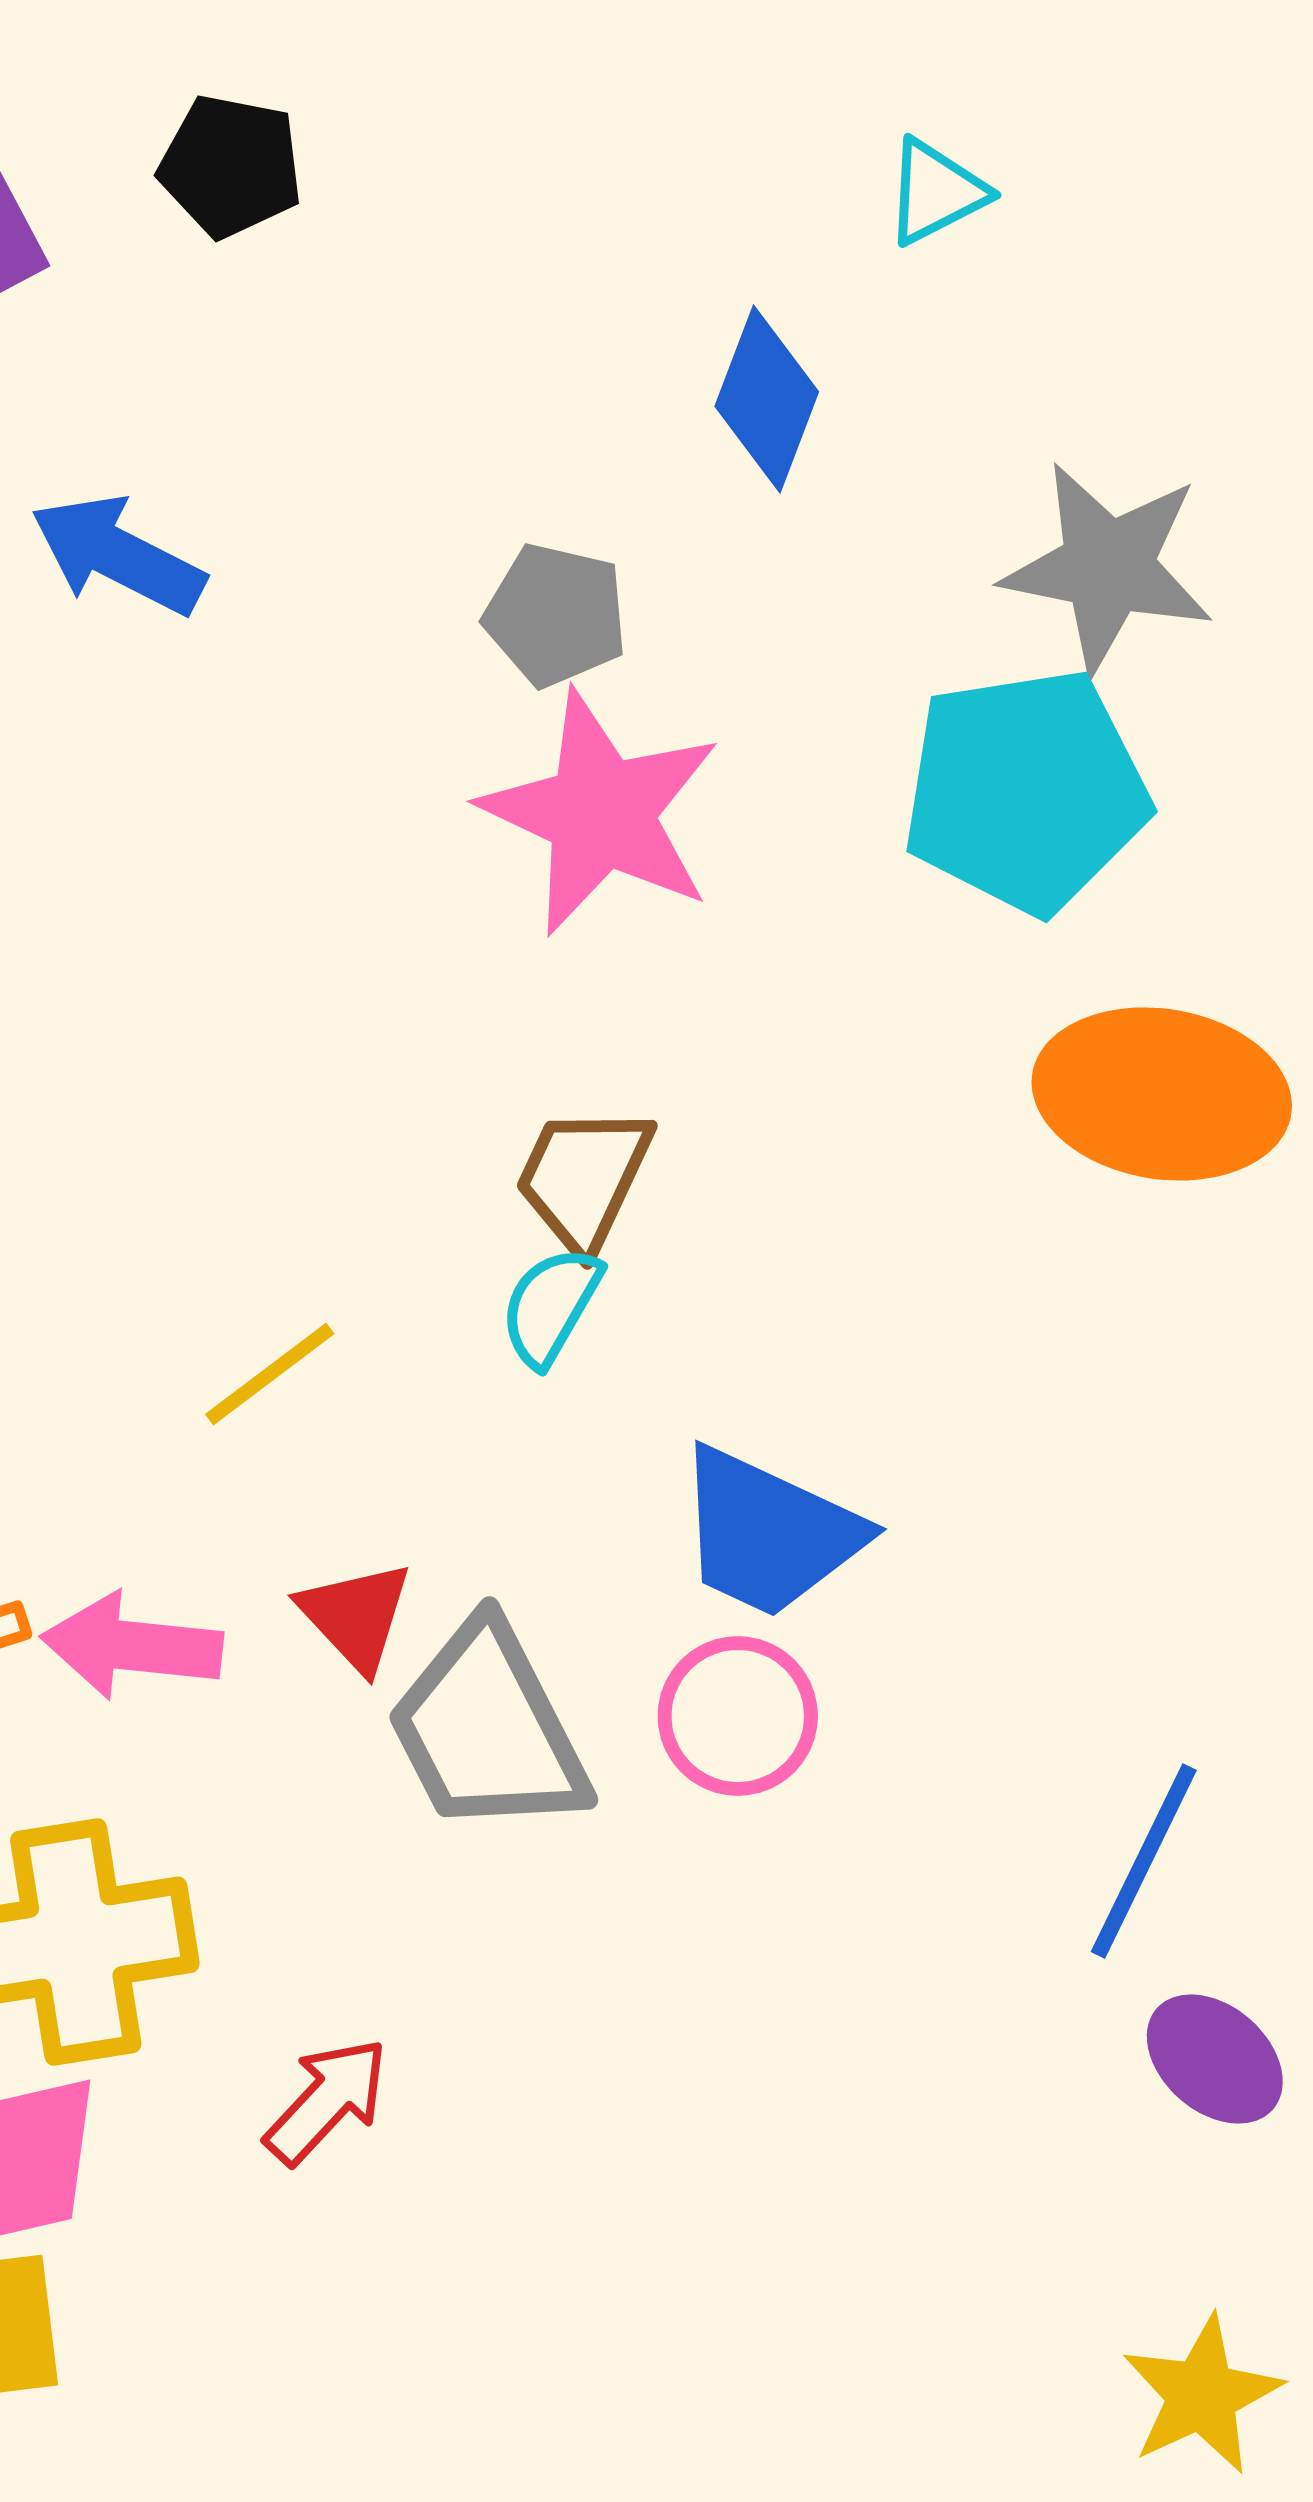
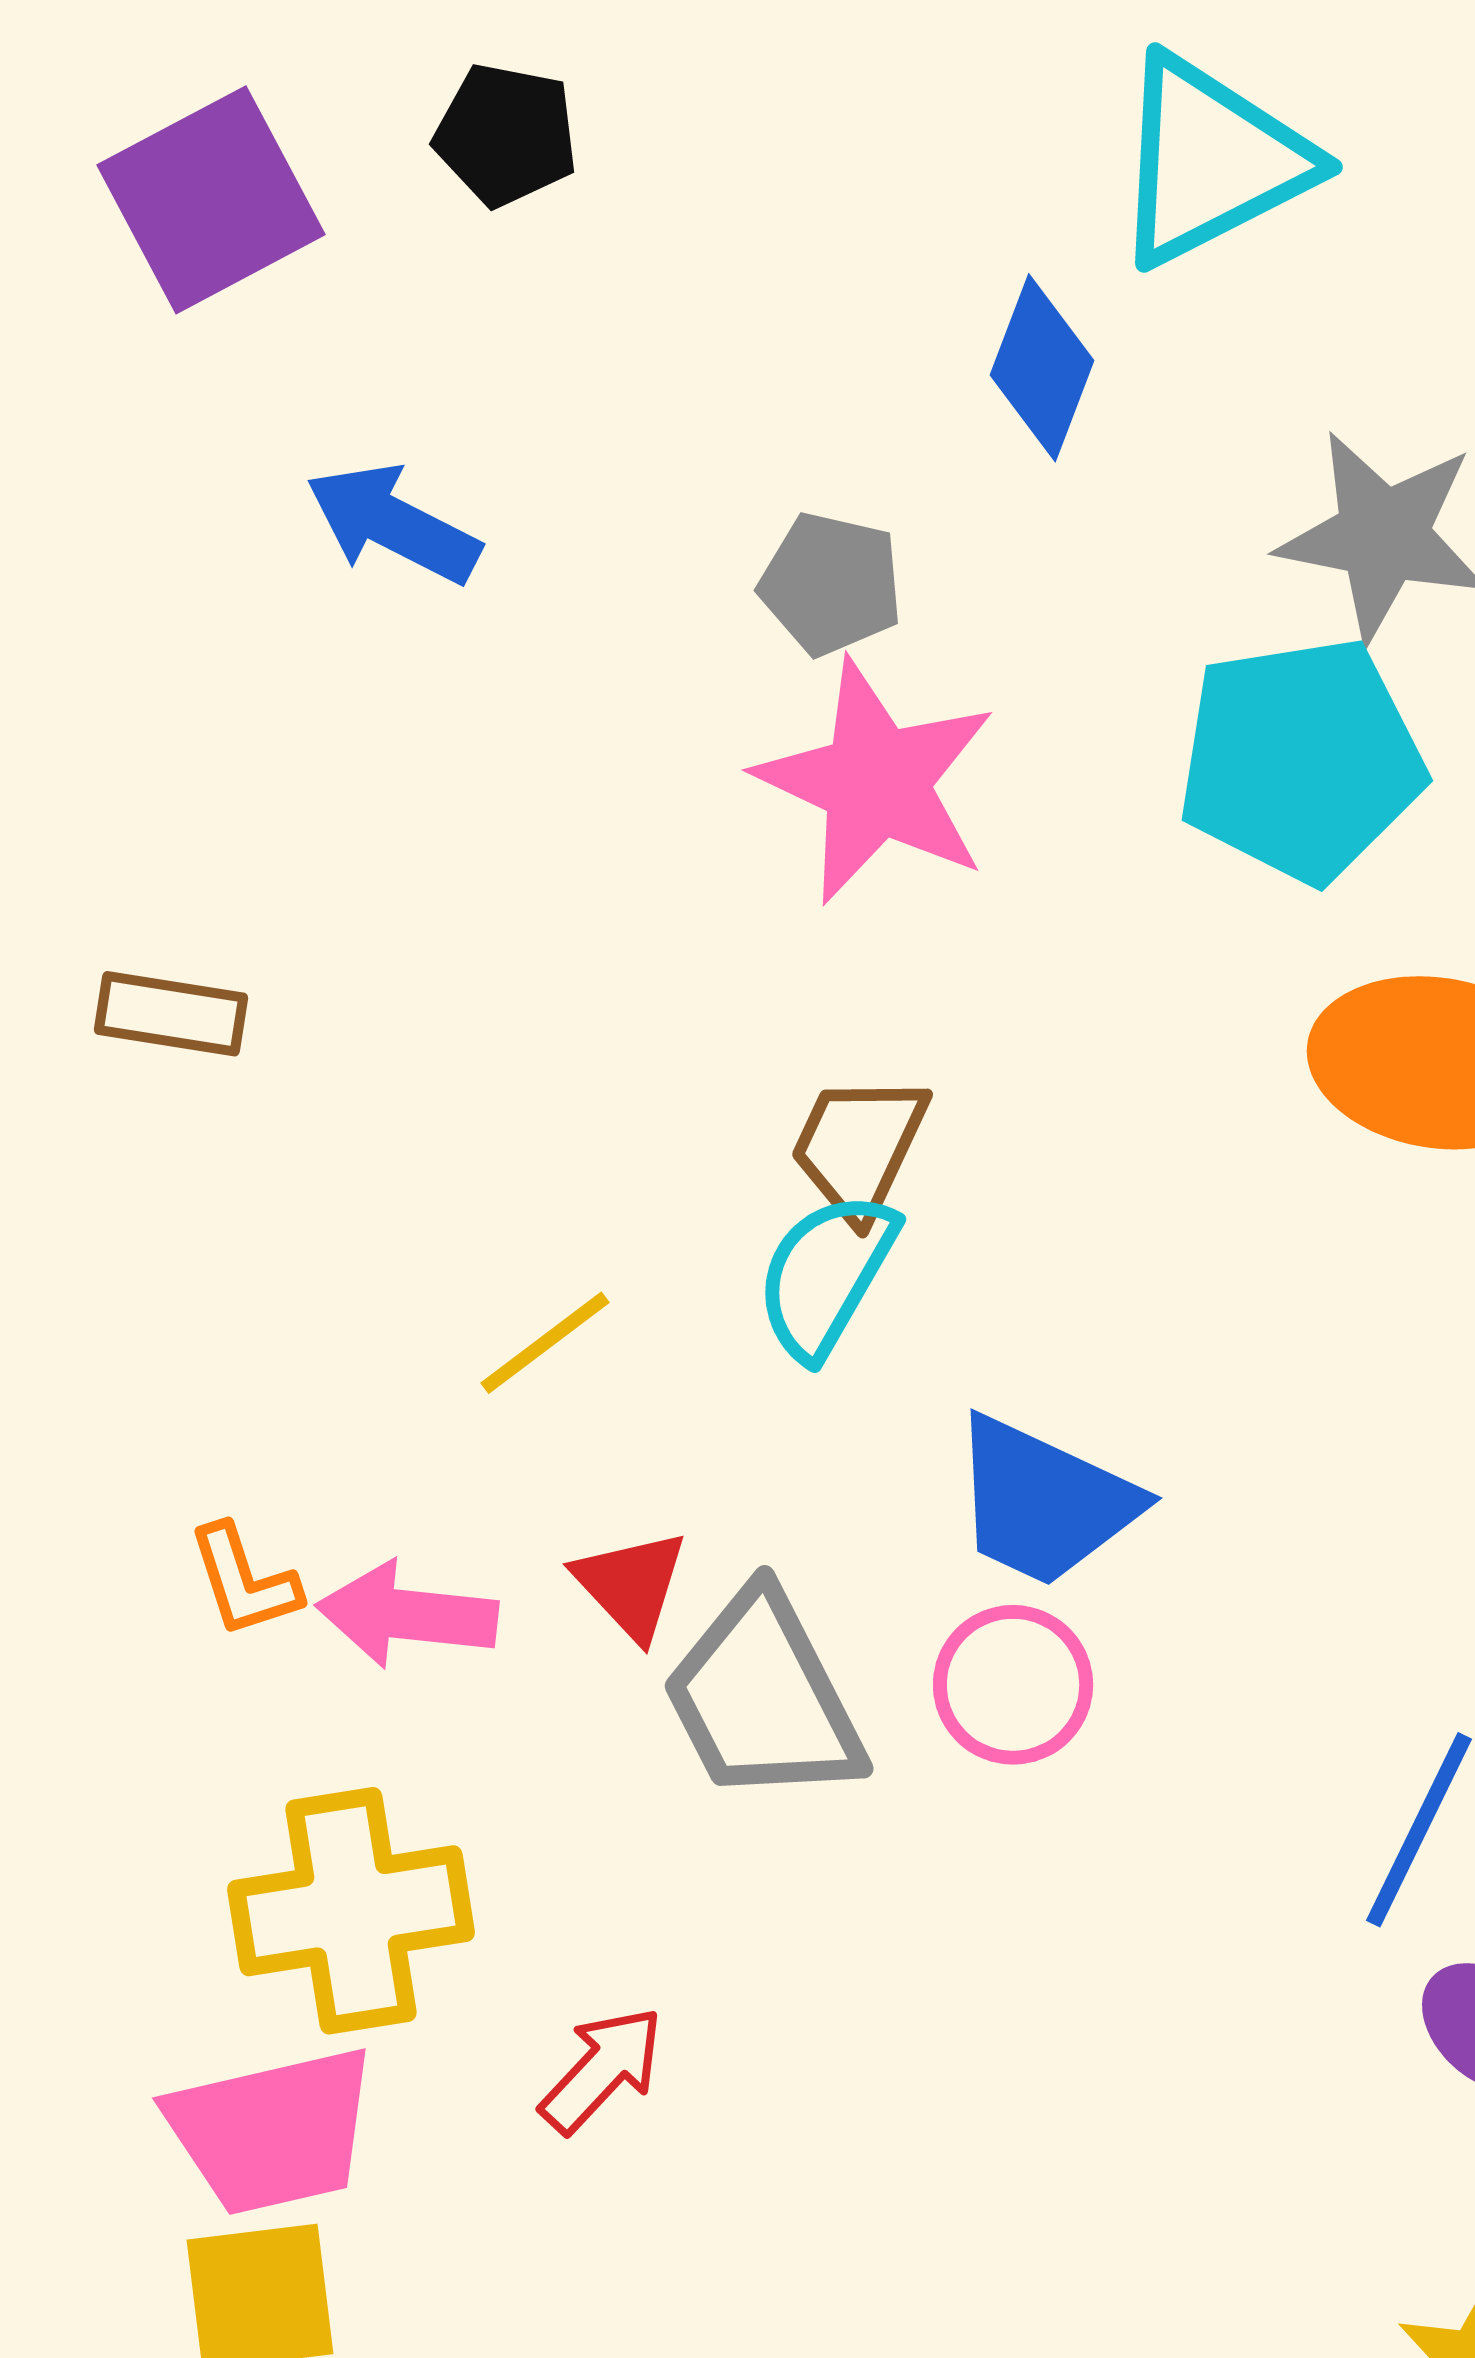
cyan triangle: (936, 192) -> (1211, 161), size x2.0
cyan semicircle: (551, 1306) -> (826, 1275), size x1.4

